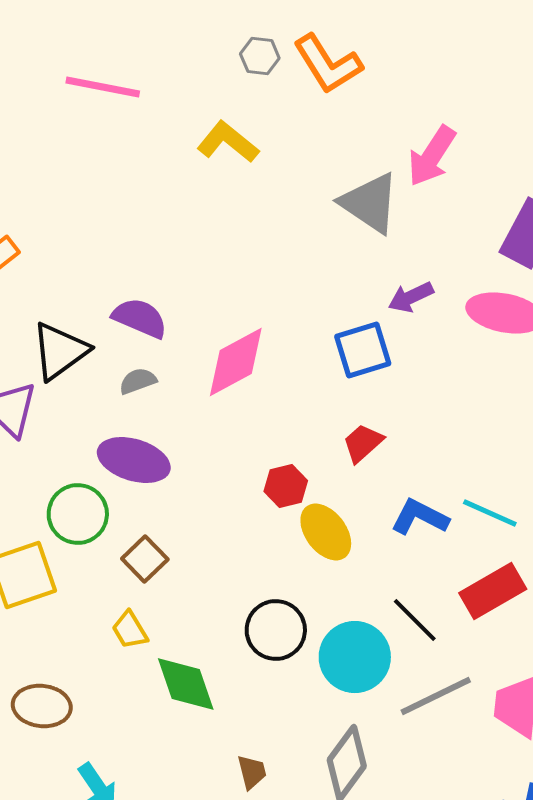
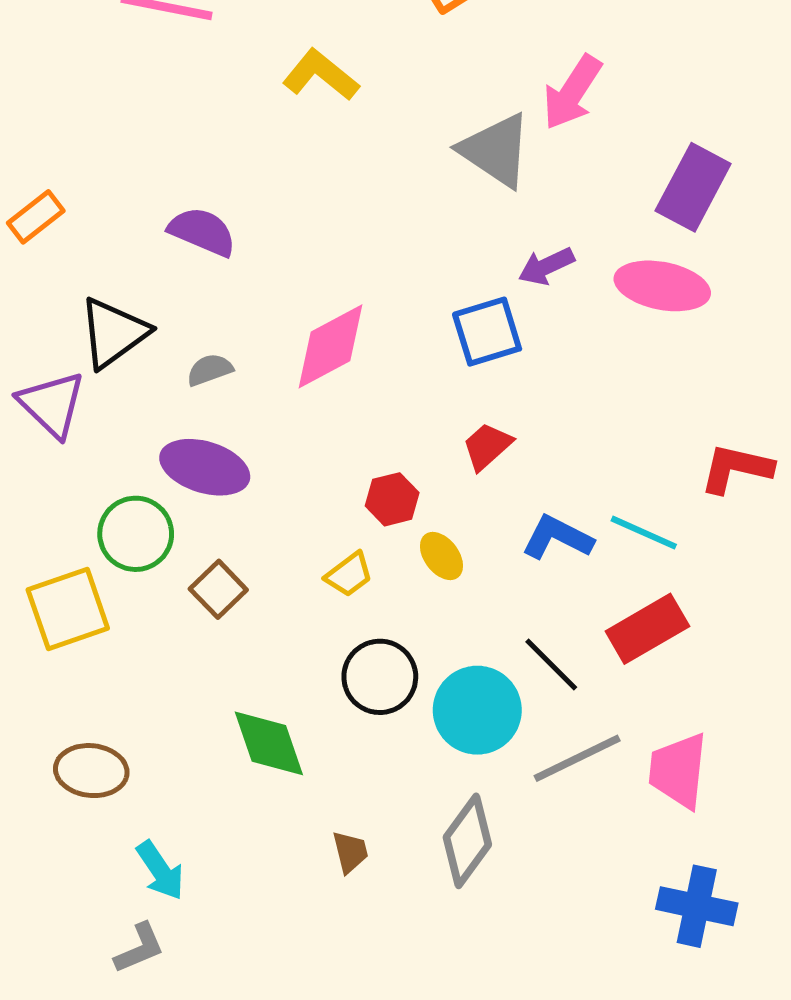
purple semicircle: (140, 318) -> (202, 232), moved
yellow ellipse: (326, 532) -> (441, 556), size x0.7
yellow trapezoid: (130, 630) -> (349, 574), moved, turned -96

